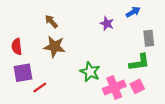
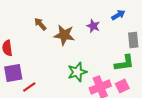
brown star: (54, 47) -> (64, 35), moved
green star: (90, 72) -> (77, 72), turned 30

